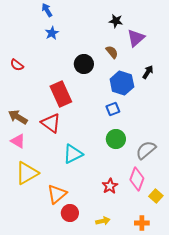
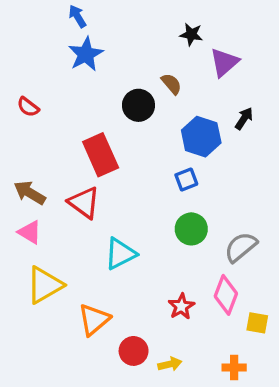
blue star: (52, 33) -> (86, 54), size x1.5
brown semicircle: (112, 52) -> (171, 84), moved
yellow square: (156, 196) -> (257, 323), turned -32
red circle: (70, 213) -> (134, 351), moved

